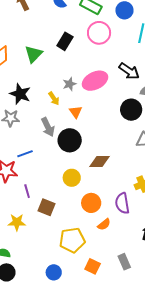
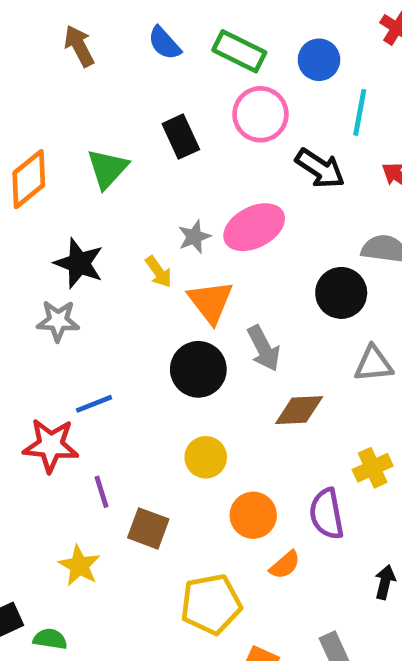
black rectangle: (65, 41) -> (181, 137), turned -54
black arrow: (129, 71) -> (320, 168), moved
orange triangle: (76, 112) -> (211, 302), size x1.5
gray arrow: (48, 127) -> (264, 348), moved
brown diamond: (100, 162) -> (299, 410), moved
yellow star: (17, 222) -> (79, 566), turned 30

